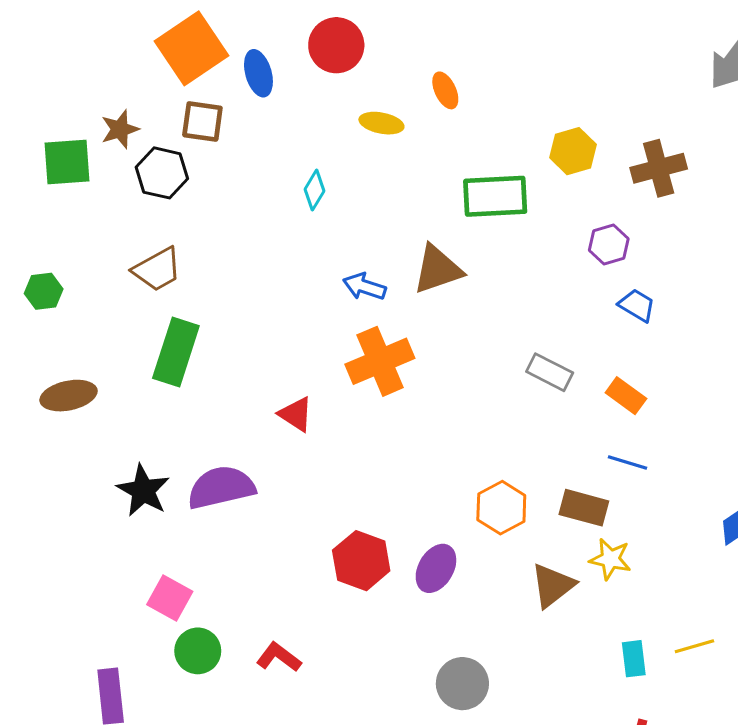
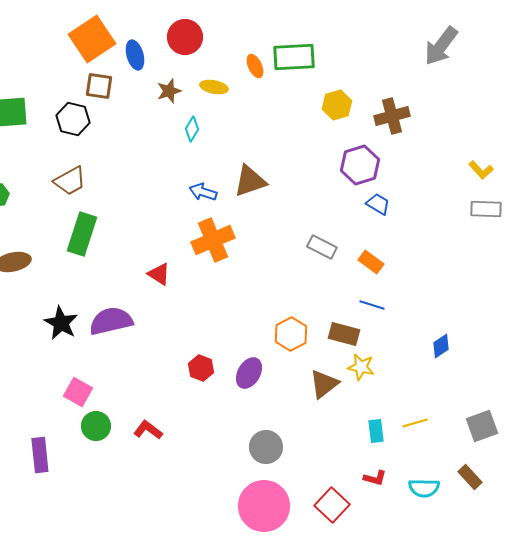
brown star: (120, 129) -> (169, 91), moved
cyan diamond: (315, 190) -> (192, 129), moved
green rectangle: (495, 196) -> (294, 57), moved
purple hexagon: (609, 245) -> (360, 165), size x1.5
red hexagon: (361, 561) -> (201, 368), size x0.7

